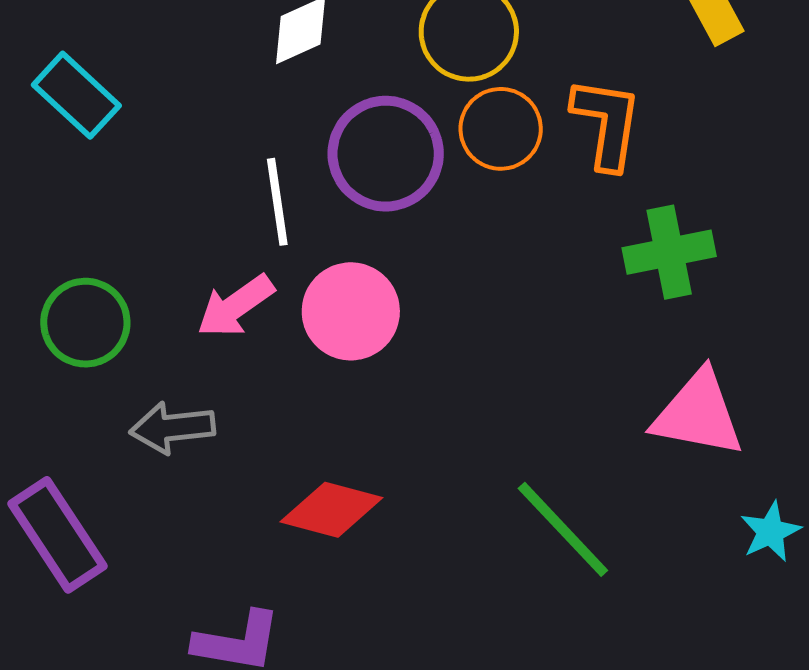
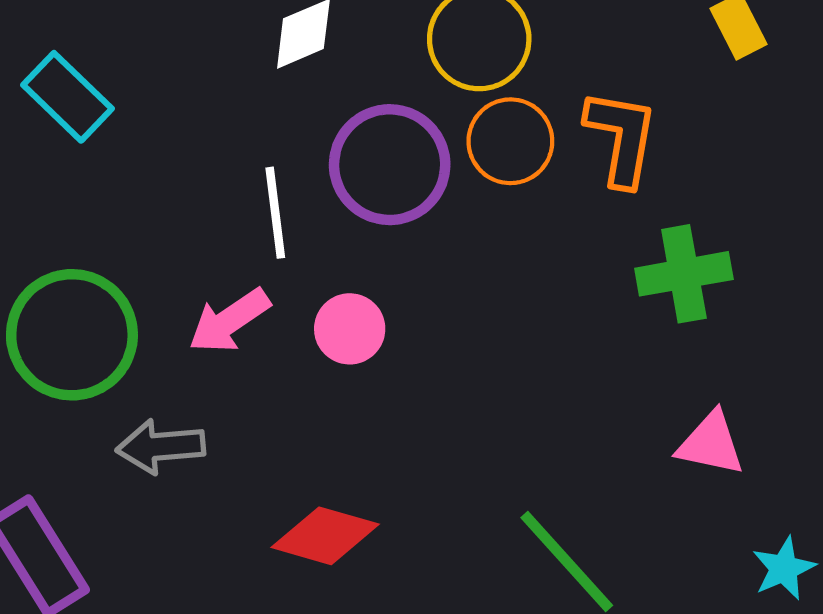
pink circle: (351, 311) -> (350, 329), size x0.7
green circle: (85, 323) -> (72, 335), size x1.4
pink triangle: (698, 414) -> (711, 444), size x0.7

